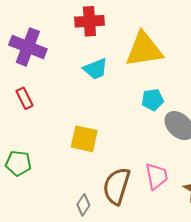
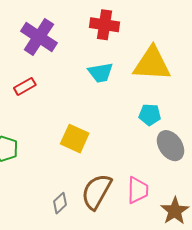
red rectangle: (25, 98) -> (25, 86), turned 75

